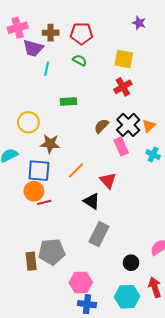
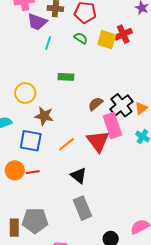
yellow square: (124, 59) -> (107, 40), moved
red cross: (123, 87) -> (123, 34), moved
pink rectangle: (121, 147) -> (112, 126), size x1.4
red triangle: (108, 181) -> (98, 141), moved, size x1.4
orange circle: (34, 191) -> (15, 170), moved
gray rectangle: (99, 234) -> (82, 208), turned -55

